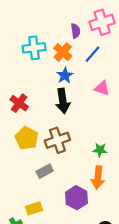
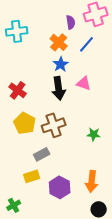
cyan cross: (34, 48) -> (17, 31), moved
pink triangle: (102, 88) -> (84, 83), moved
orange arrow: (98, 178) -> (92, 181), moved
purple hexagon: (77, 198) -> (60, 187), moved
yellow rectangle: (34, 208) -> (32, 176), moved

